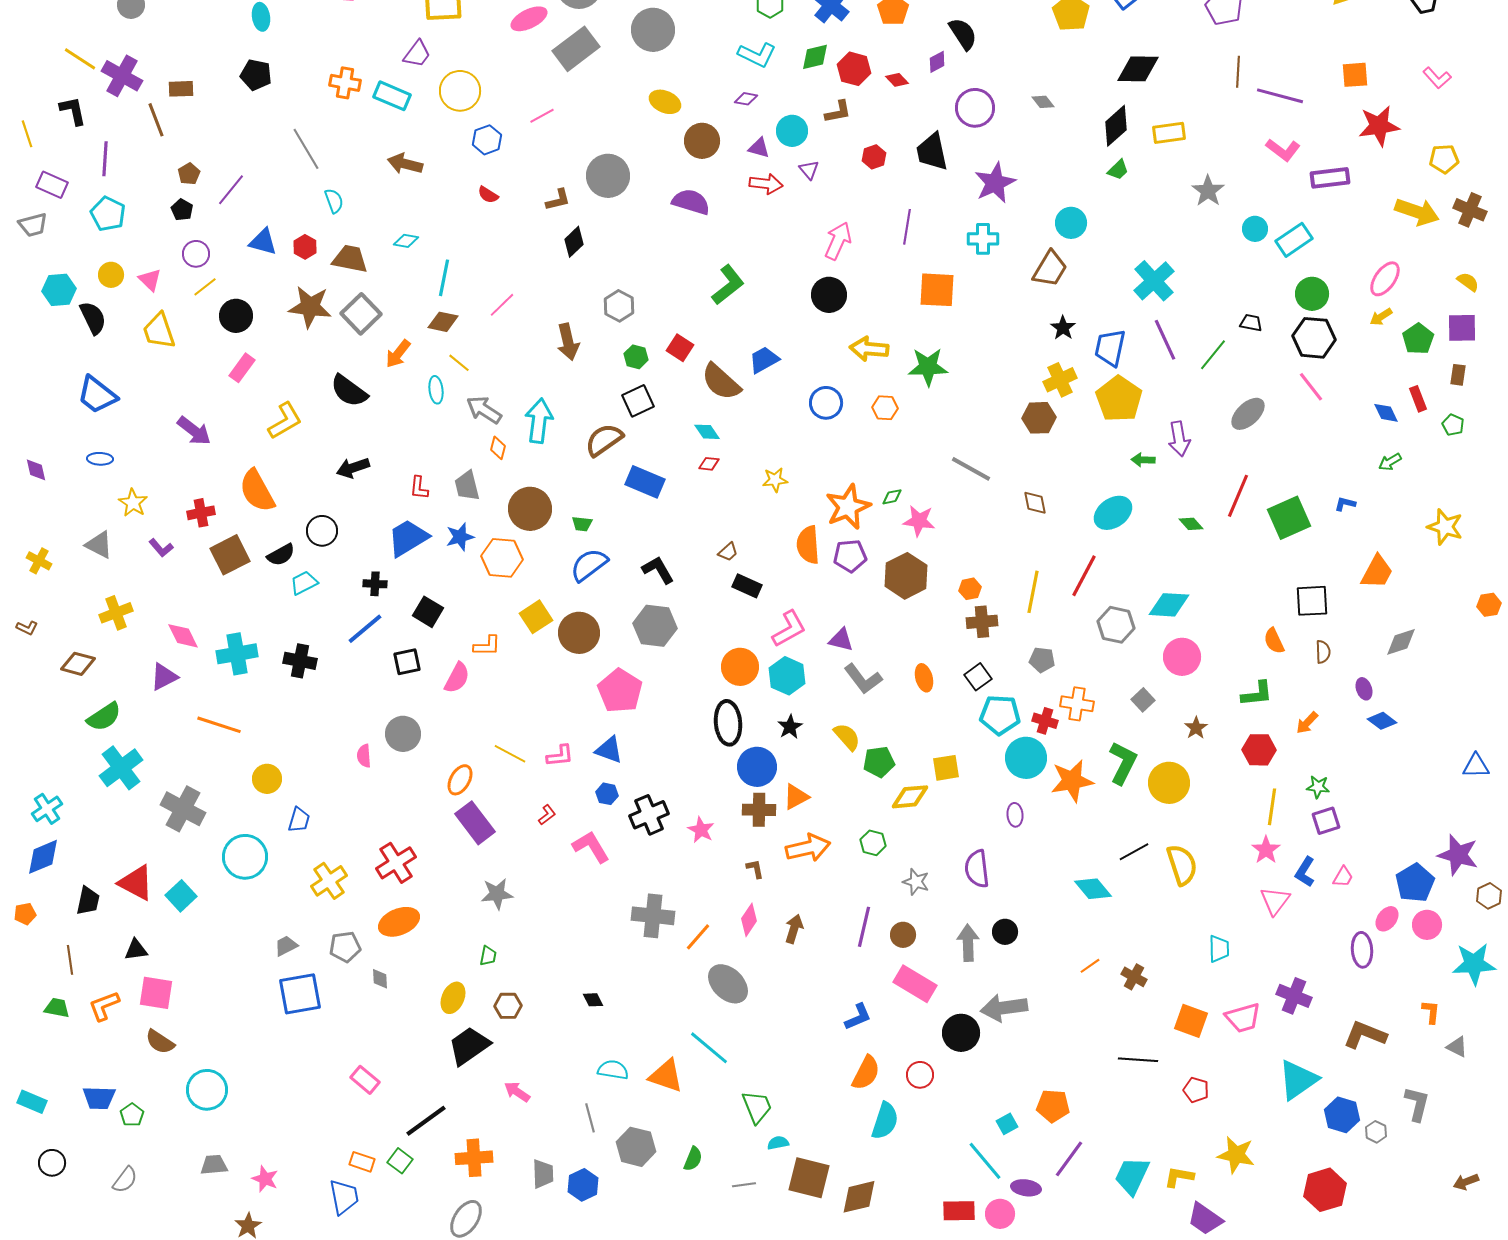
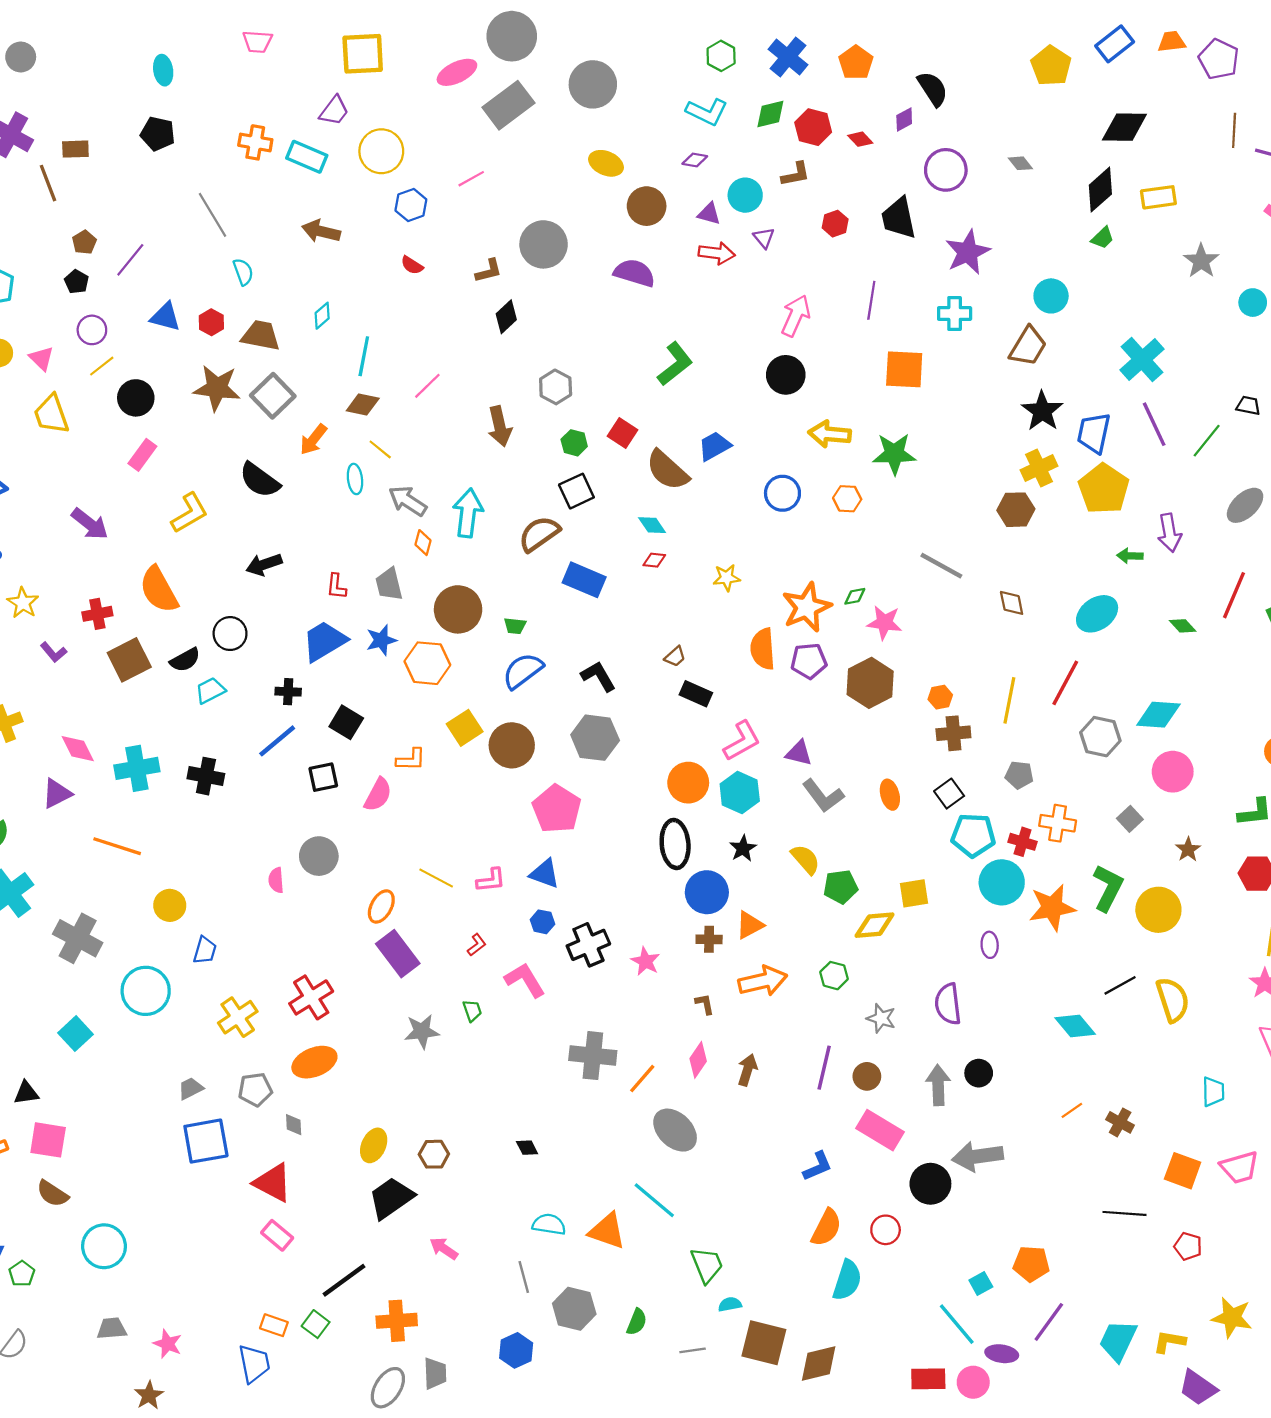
cyan diamond: (406, 241) -> (322, 316), turned -50
black star: (1063, 328) -> (1042, 411), size x1.5
brown cross: (759, 810) -> (709, 939), size x0.7
red triangle: (136, 883) -> (273, 1183), moved
green trapezoid: (488, 956) -> (472, 1011), moved, turned -30
gray trapezoid: (543, 1174) -> (435, 1373), moved

